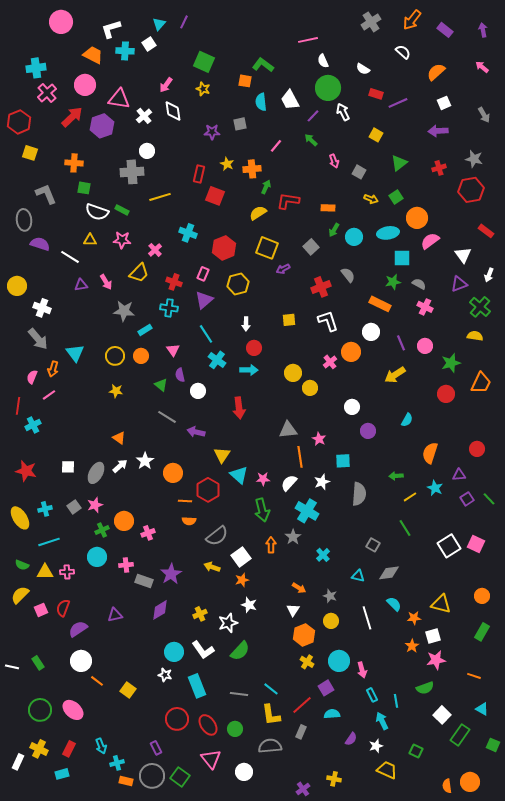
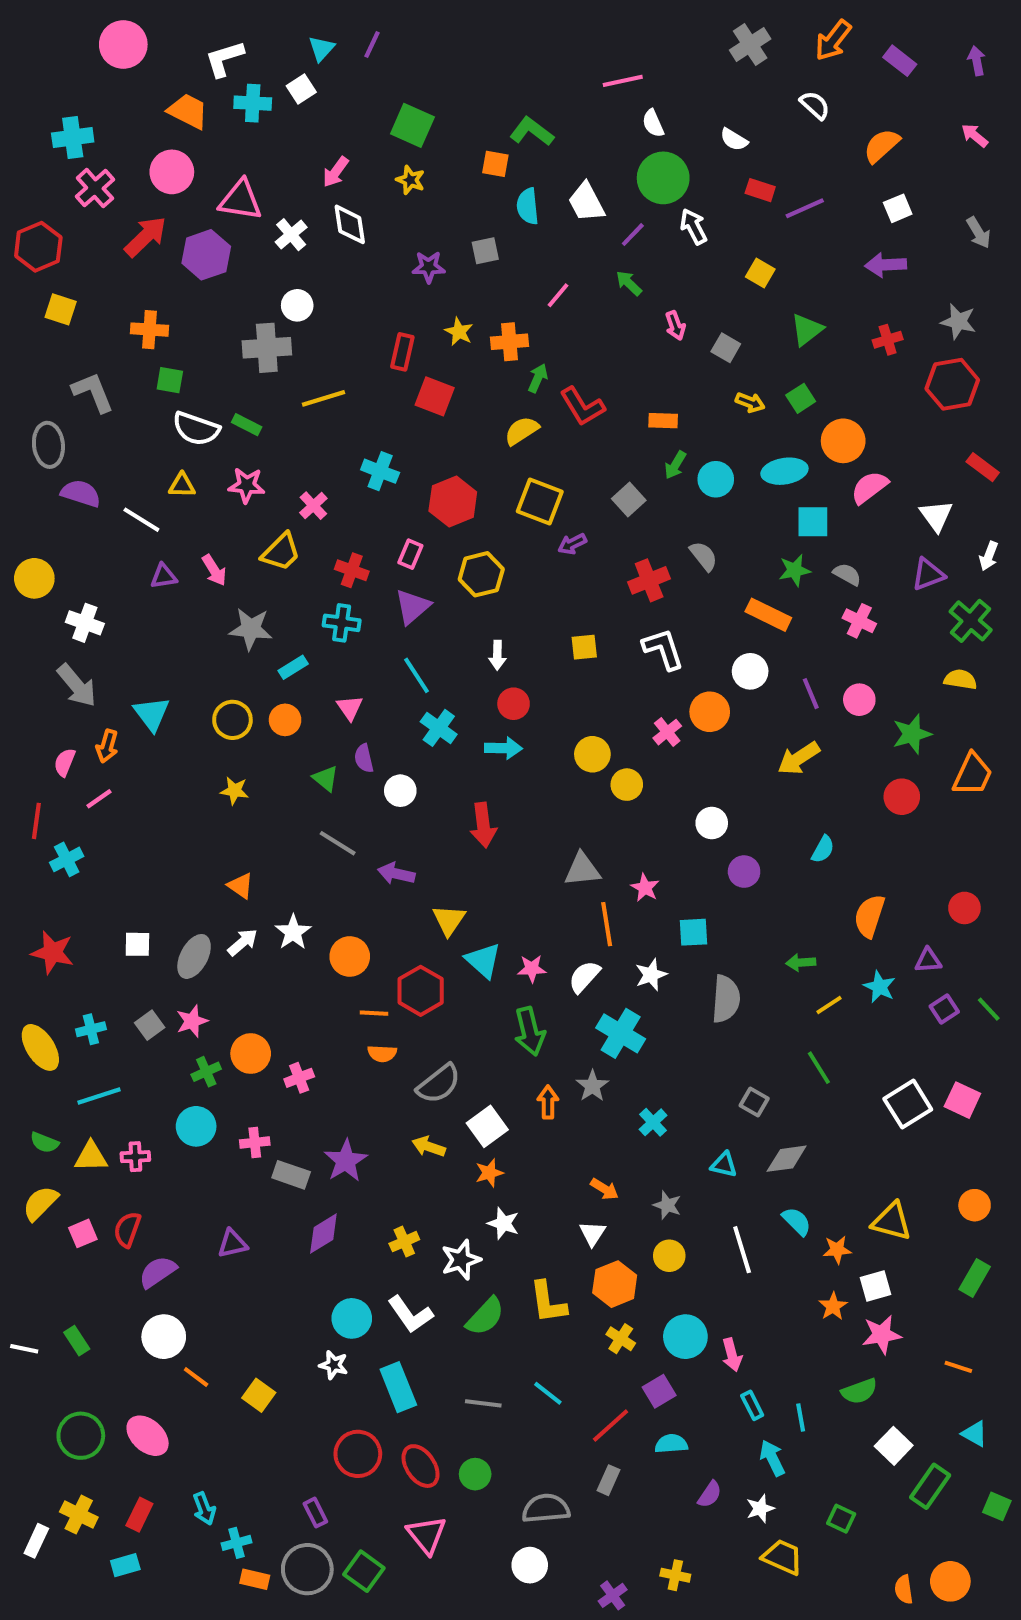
red L-shape: (288, 201) -> (582, 406), turned -130
yellow L-shape: (271, 715) -> (548, 1302), moved
white circle: (244, 772) -> (530, 1565), moved

